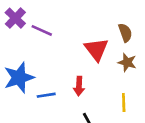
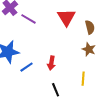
red triangle: (96, 49) -> (66, 17), moved
blue line: (46, 95) -> (27, 67), turned -32

